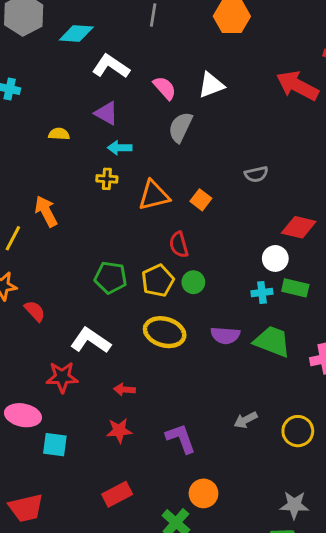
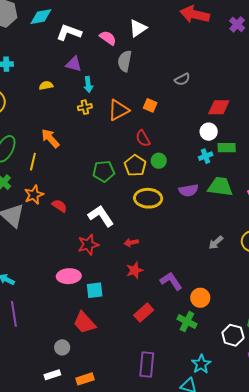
cyan arrow: (120, 148) -> (88, 85), turned -84
white L-shape: (91, 341) -> (101, 216), turned 36
purple L-shape: (181, 438) -> (171, 281), moved
red trapezoid: (26, 508) -> (84, 323), moved, turned 75

